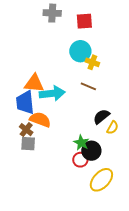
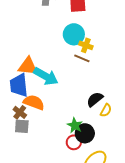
brown line: (88, 86) -> (82, 58), moved
cyan arrow: (52, 93) -> (46, 76), turned 35

